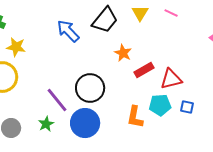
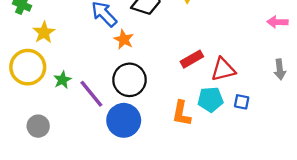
yellow star: (16, 47) -> (44, 32), turned 30
orange star: (123, 53) -> (124, 39), moved
green star: (46, 124) -> (62, 80), moved

